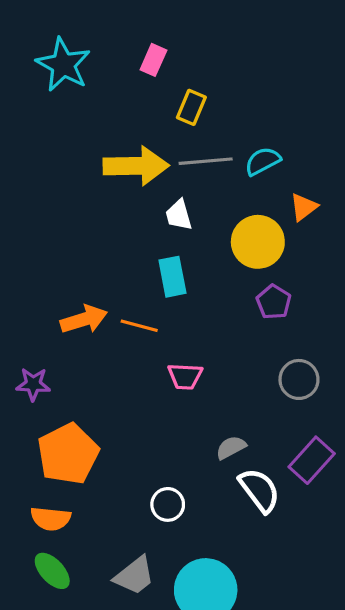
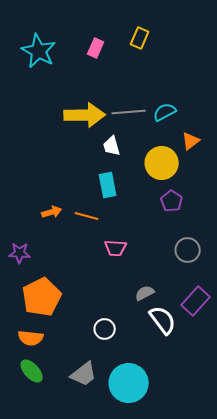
yellow rectangle: (191, 107) -> (140, 38), moved
orange arrow: (84, 319) -> (52, 212), size x0.7

